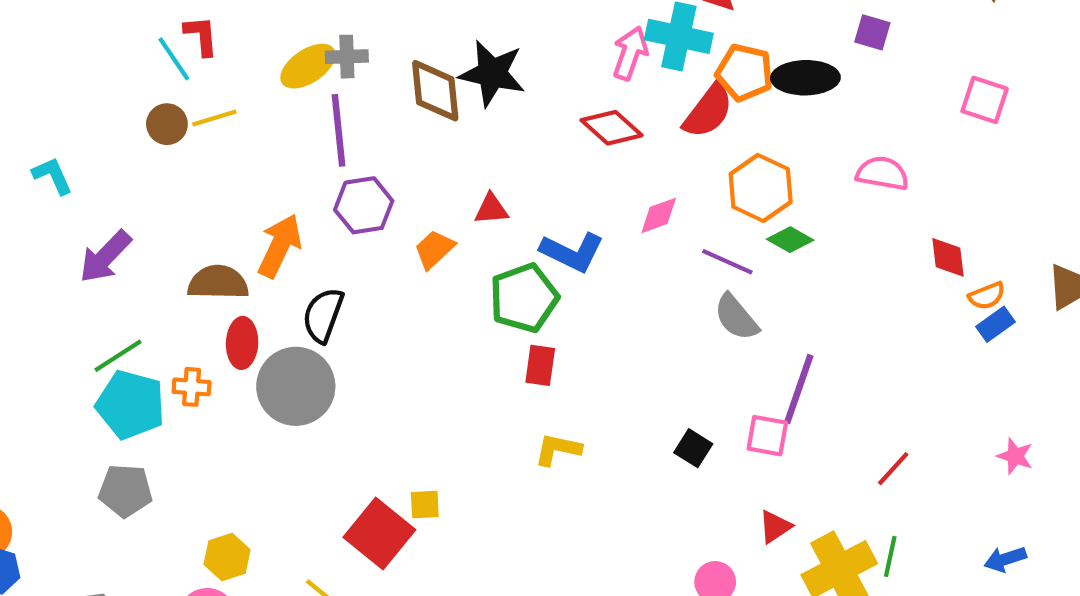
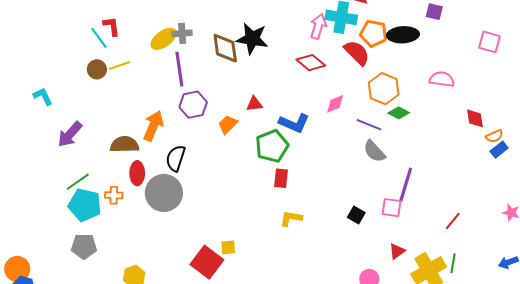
red semicircle: (708, 111) -> (357, 53), turned -80

